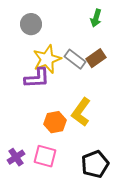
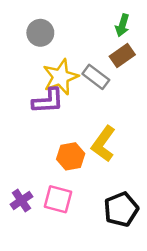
brown rectangle: (96, 58) -> (122, 55), moved

